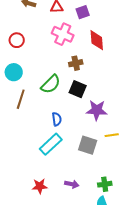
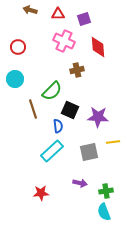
black square: (78, 89) -> (70, 110), moved
brown line: (21, 99) -> (33, 109), moved, turned -36
gray square: (88, 145) -> (89, 152), turned -30
purple arrow: (72, 184) -> (80, 183), moved

